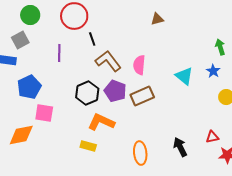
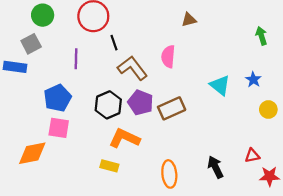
green arrow: (220, 47) -> (261, 36), moved
pink semicircle: (139, 65) -> (168, 57), moved
blue pentagon: (29, 87) -> (58, 98), moved

